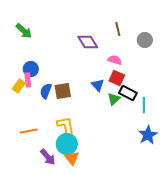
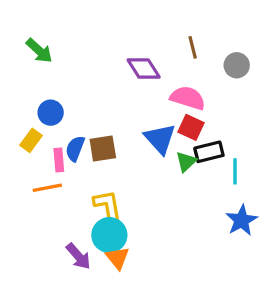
pink semicircle: (115, 60) -> (188, 98), size x1.5
pink rectangle: (28, 80) -> (59, 160), moved
blue triangle: (98, 85) -> (160, 139), size x1.5
black rectangle: (128, 93) -> (209, 152), turned -42
orange line: (29, 131) -> (47, 188), moved

